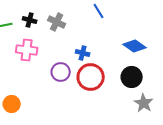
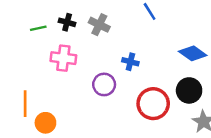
red circle: (91, 77) -> (153, 104), moved

